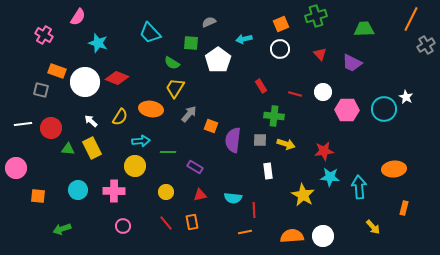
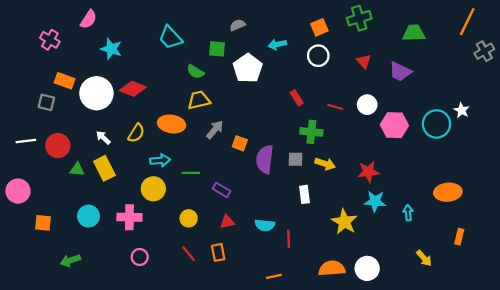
yellow trapezoid: (175, 88) -> (199, 100), turned 45
cyan arrow: (359, 187) -> (408, 213), size x0.6
orange line: (245, 232) -> (274, 276), moved

